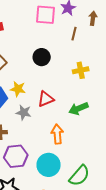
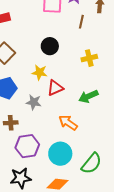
yellow star: (18, 89) -> (40, 72), moved
orange arrow: (57, 134) -> (68, 123), turned -48

